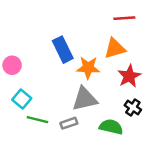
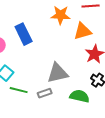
blue rectangle: (63, 50) -> (24, 34), moved
orange star: (88, 68) -> (61, 15), moved

